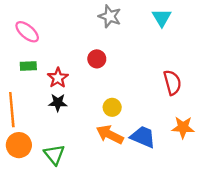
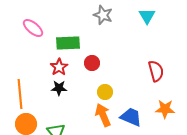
red circle: (97, 59) -> (92, 63), moved
green rectangle: (28, 66) -> (68, 43), moved, size x1.6
orange arrow: (110, 134) -> (103, 115), turned 40

